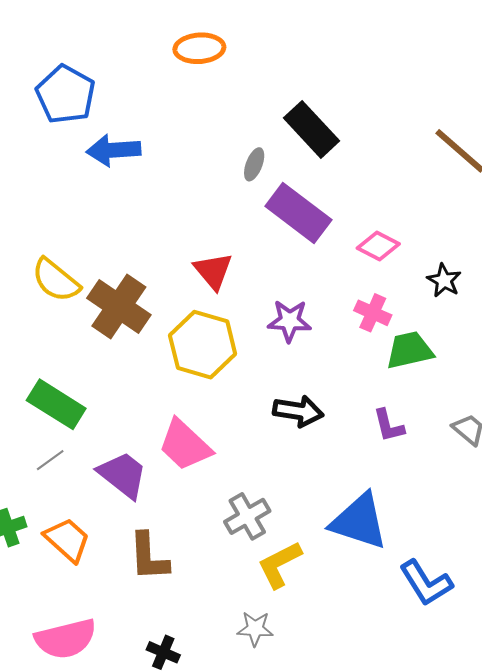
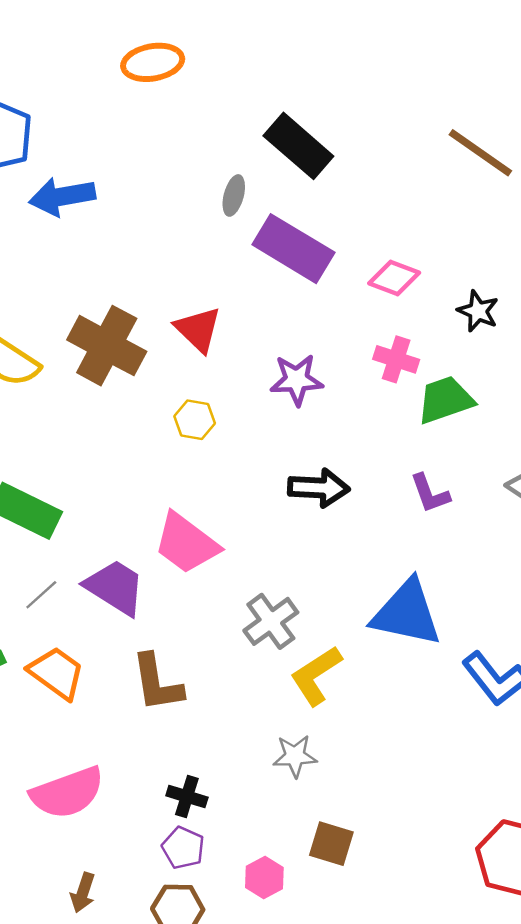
brown cross: (119, 307) -> (107, 346), moved
yellow hexagon: (203, 345) -> (195, 420), size x0.5
gray line: (50, 460) -> (41, 595), moved

